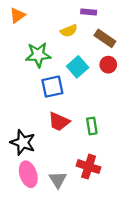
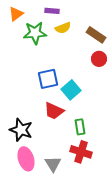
purple rectangle: (89, 12) -> (52, 11), moved
green star: (38, 55) -> (35, 33), moved
cyan square: (78, 67) -> (71, 90), moved
green rectangle: (92, 126) -> (80, 127), moved

